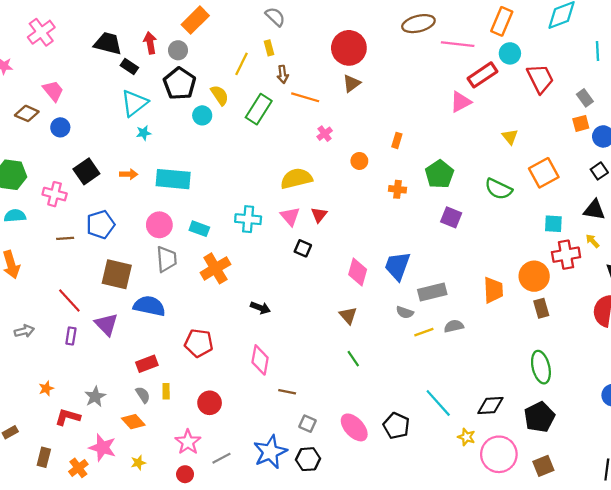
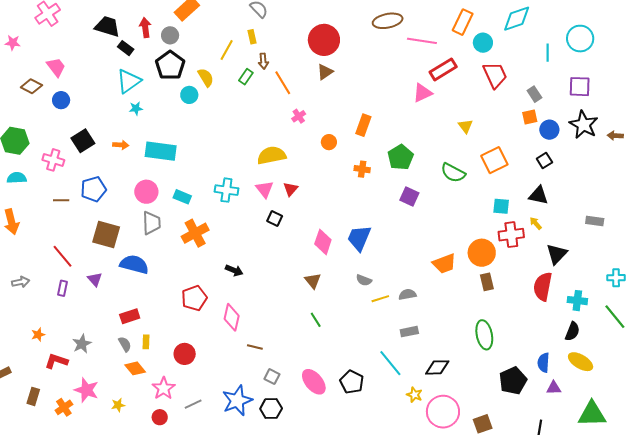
cyan circle: (510, 53) -> (483, 43), moved
orange line: (305, 97) -> (283, 83), turned 40
green rectangle: (259, 109) -> (246, 77), moved, size x0.6
orange rectangle: (397, 140) -> (363, 125), size x1.5
orange trapezoid: (493, 290) -> (444, 264), turned 70
gray rectangle: (432, 292) -> (409, 332), moved, size x0.7
purple triangle: (106, 324) -> (95, 279), size x0.7
red pentagon: (199, 343) -> (194, 298), moved, turned -30
black pentagon: (539, 417) -> (513, 381), moved
orange diamond: (133, 422) -> (135, 368), moved

